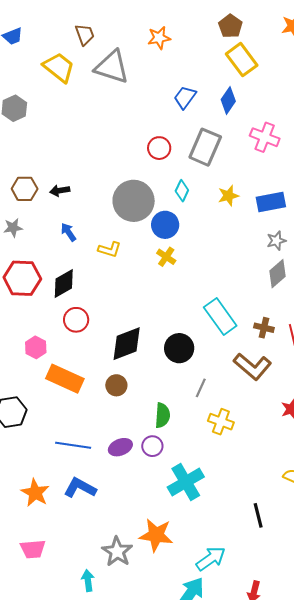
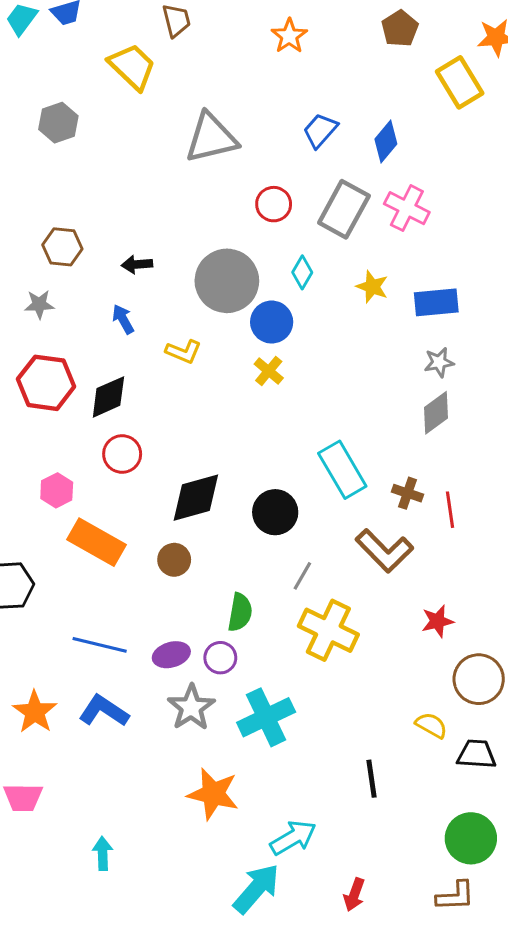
orange star: (159, 38) -> (289, 36), turned -30
yellow rectangle: (242, 60) -> (460, 82), moved
gray triangle: (112, 67) -> (211, 138), moved, turned -36
pink cross: (265, 137) -> (407, 208), moved
black arrow: (60, 191) -> (137, 264), moved
yellow star: (228, 196) -> (372, 287), turned 30
yellow cross: (221, 422) -> (328, 630), size x1.5
gray star: (117, 552) -> (191, 707), moved

